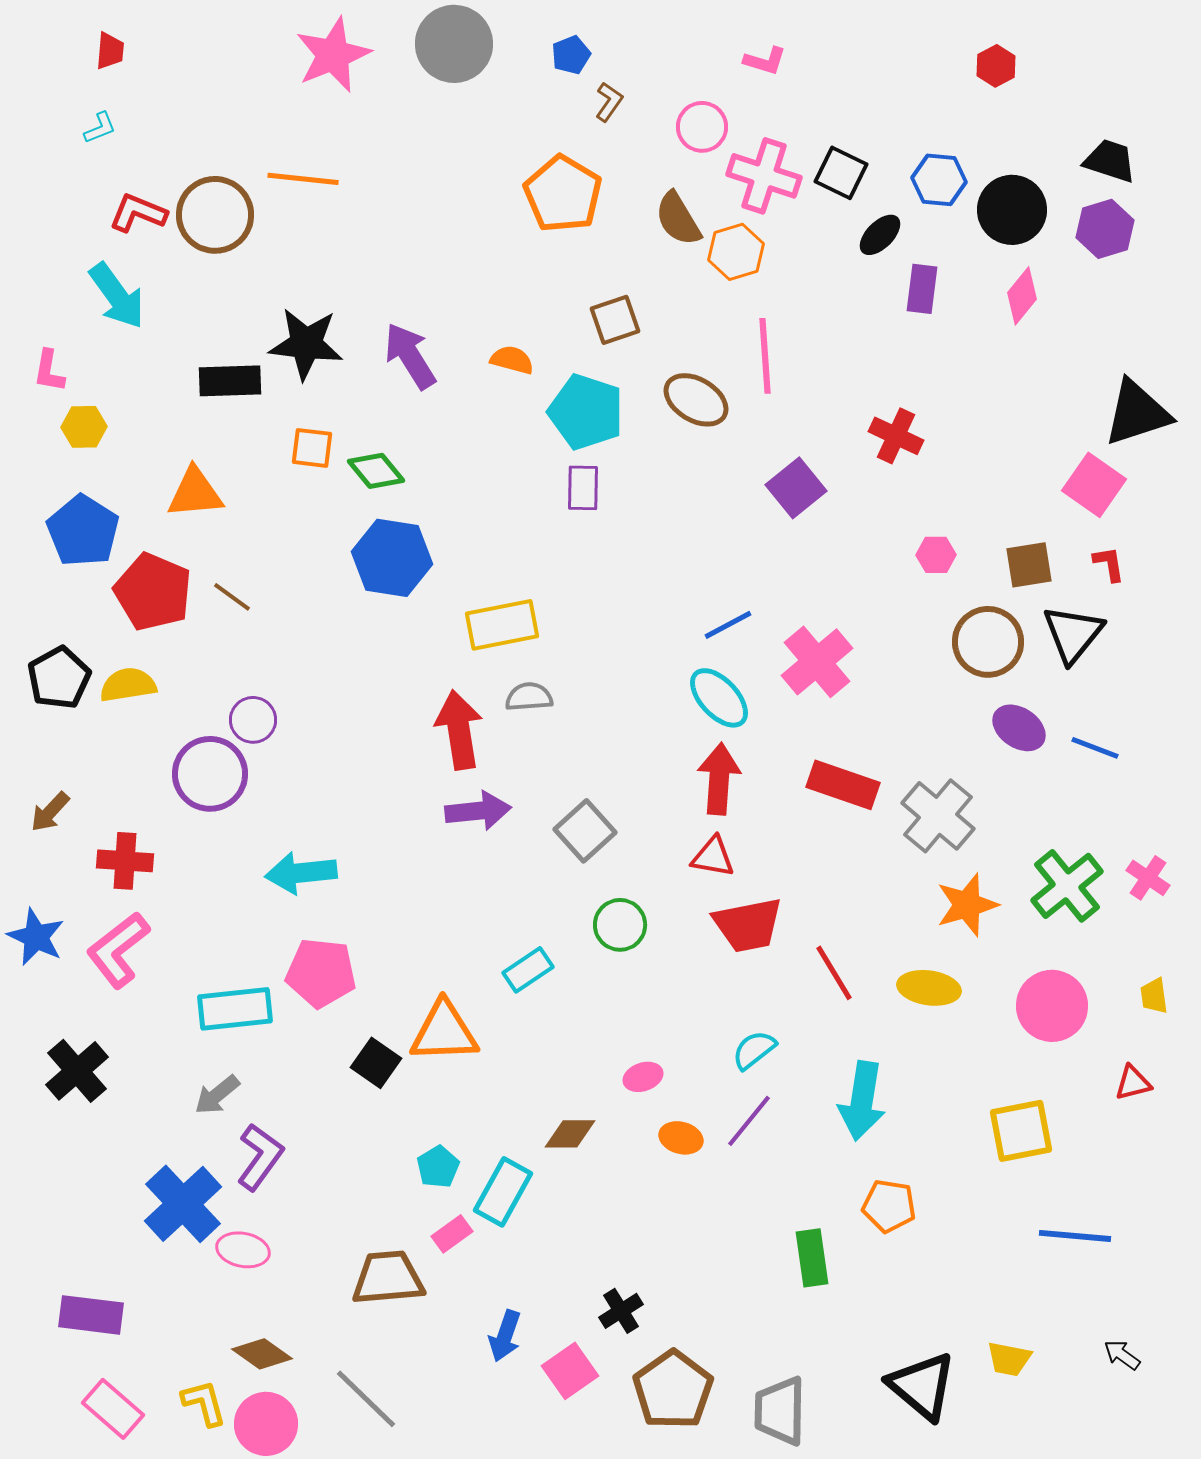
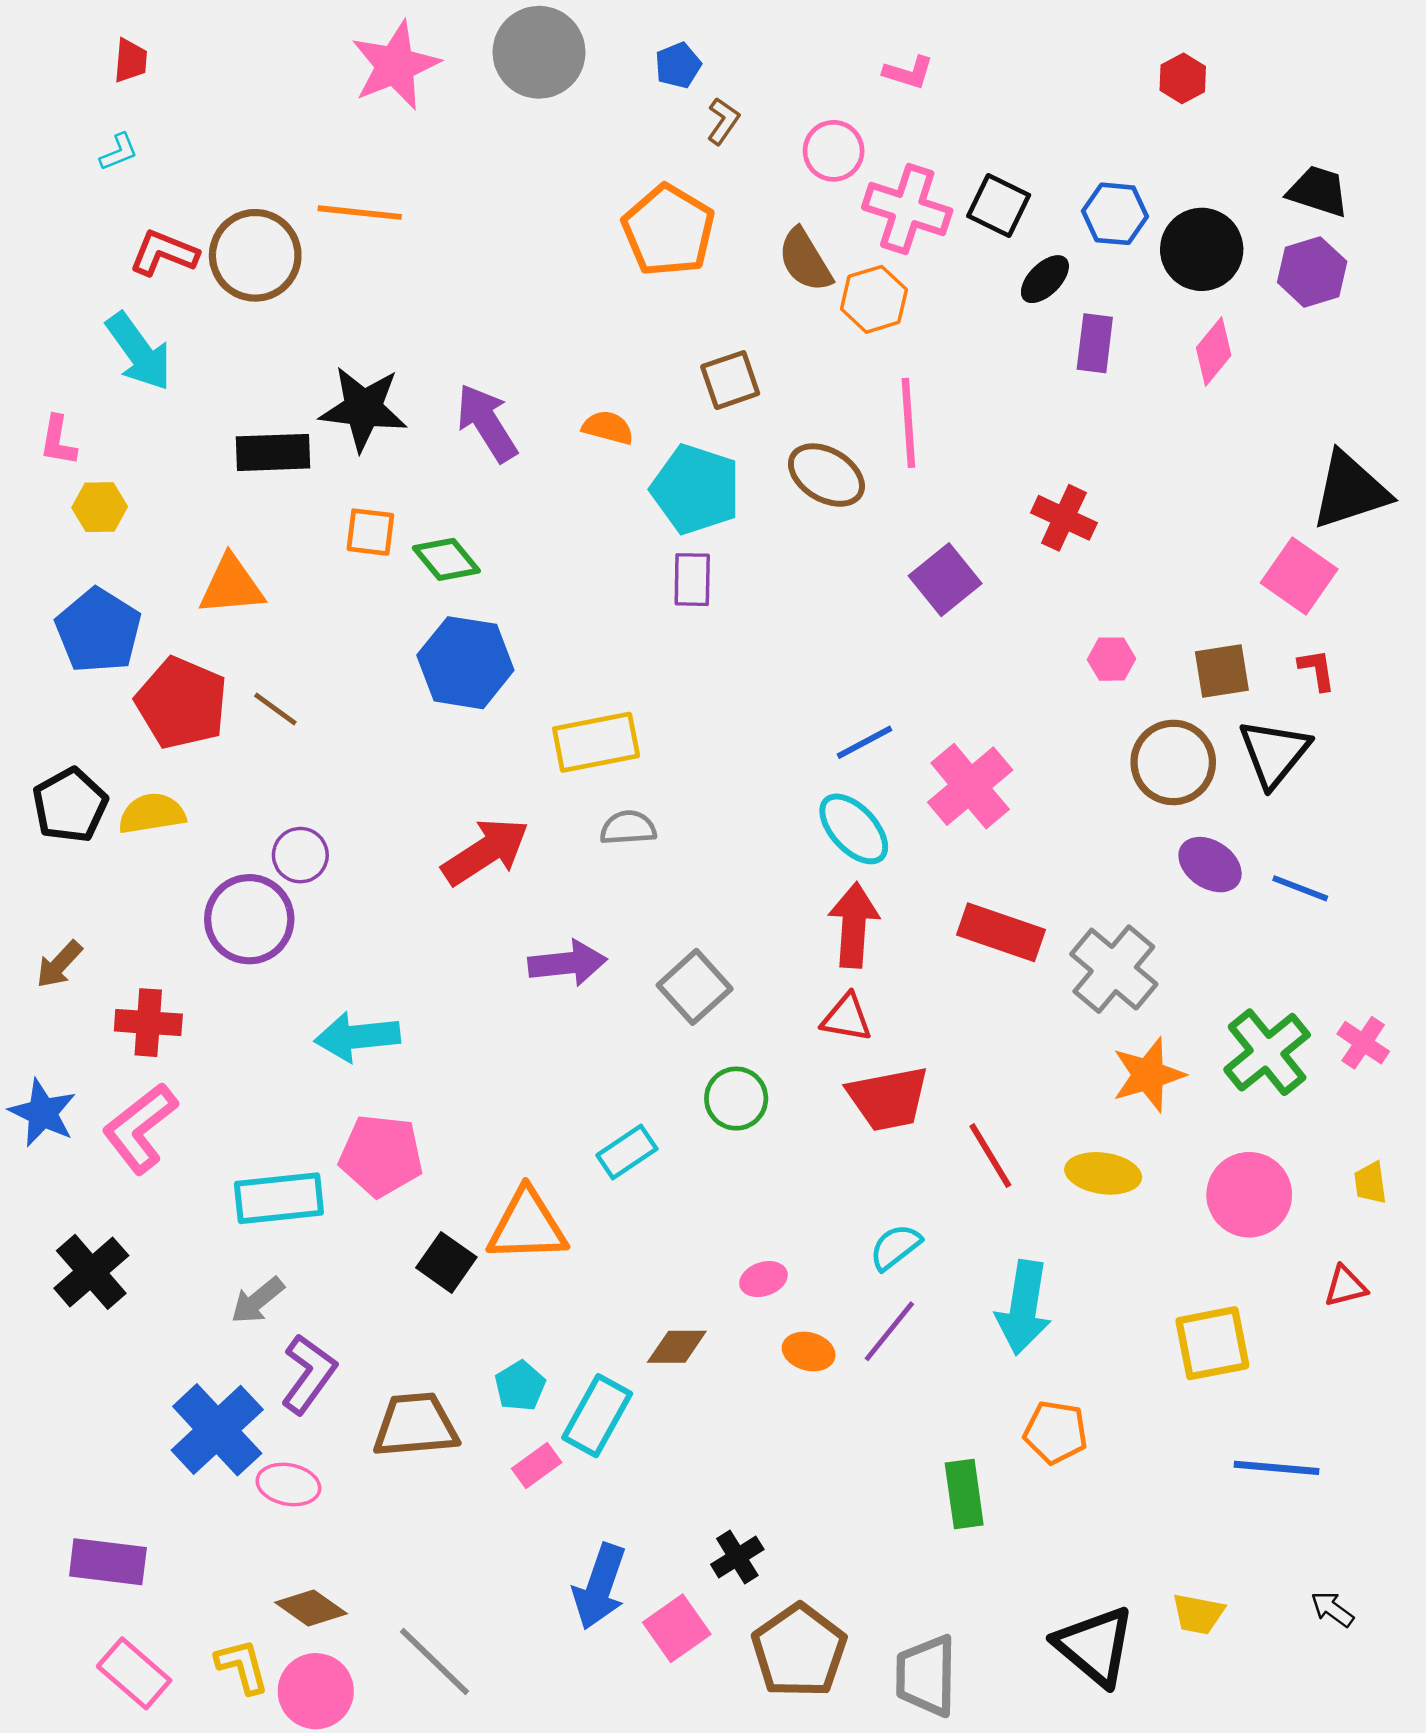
red arrow: (459, 730) -> (486, 852), moved, turned 66
brown trapezoid: (388, 1278) -> (416, 1425), moved
blue arrow: (505, 1336) -> (600, 1587), size x1.4

